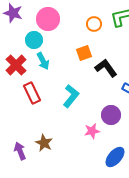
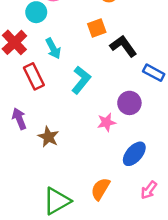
cyan arrow: (43, 61) -> (53, 48), moved
purple arrow: (20, 151) -> (19, 119), moved

